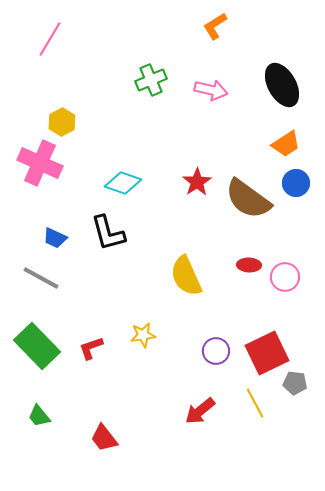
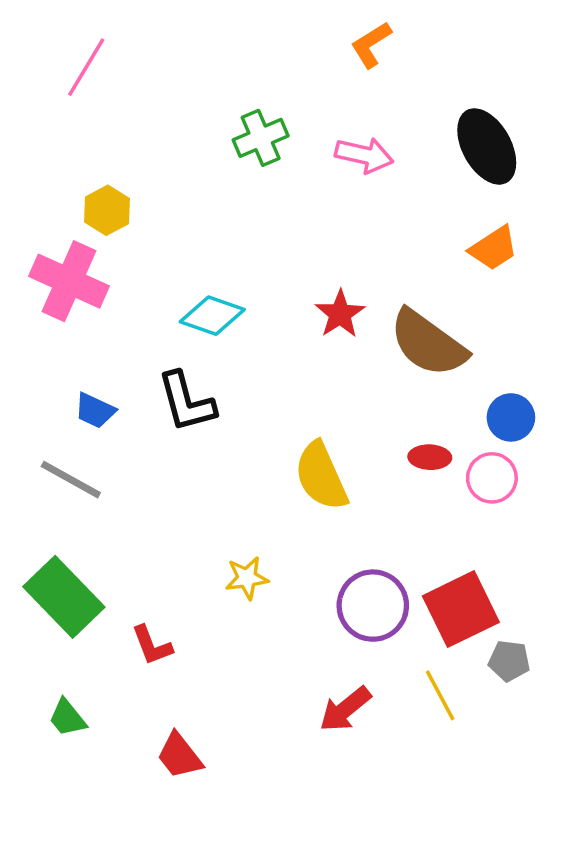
blue circle: (296, 183) -> (511, 417), moved
red L-shape: (91, 348) -> (152, 645), moved, turned -92
purple circle: (216, 351) -> (373, 606), size x1.5

